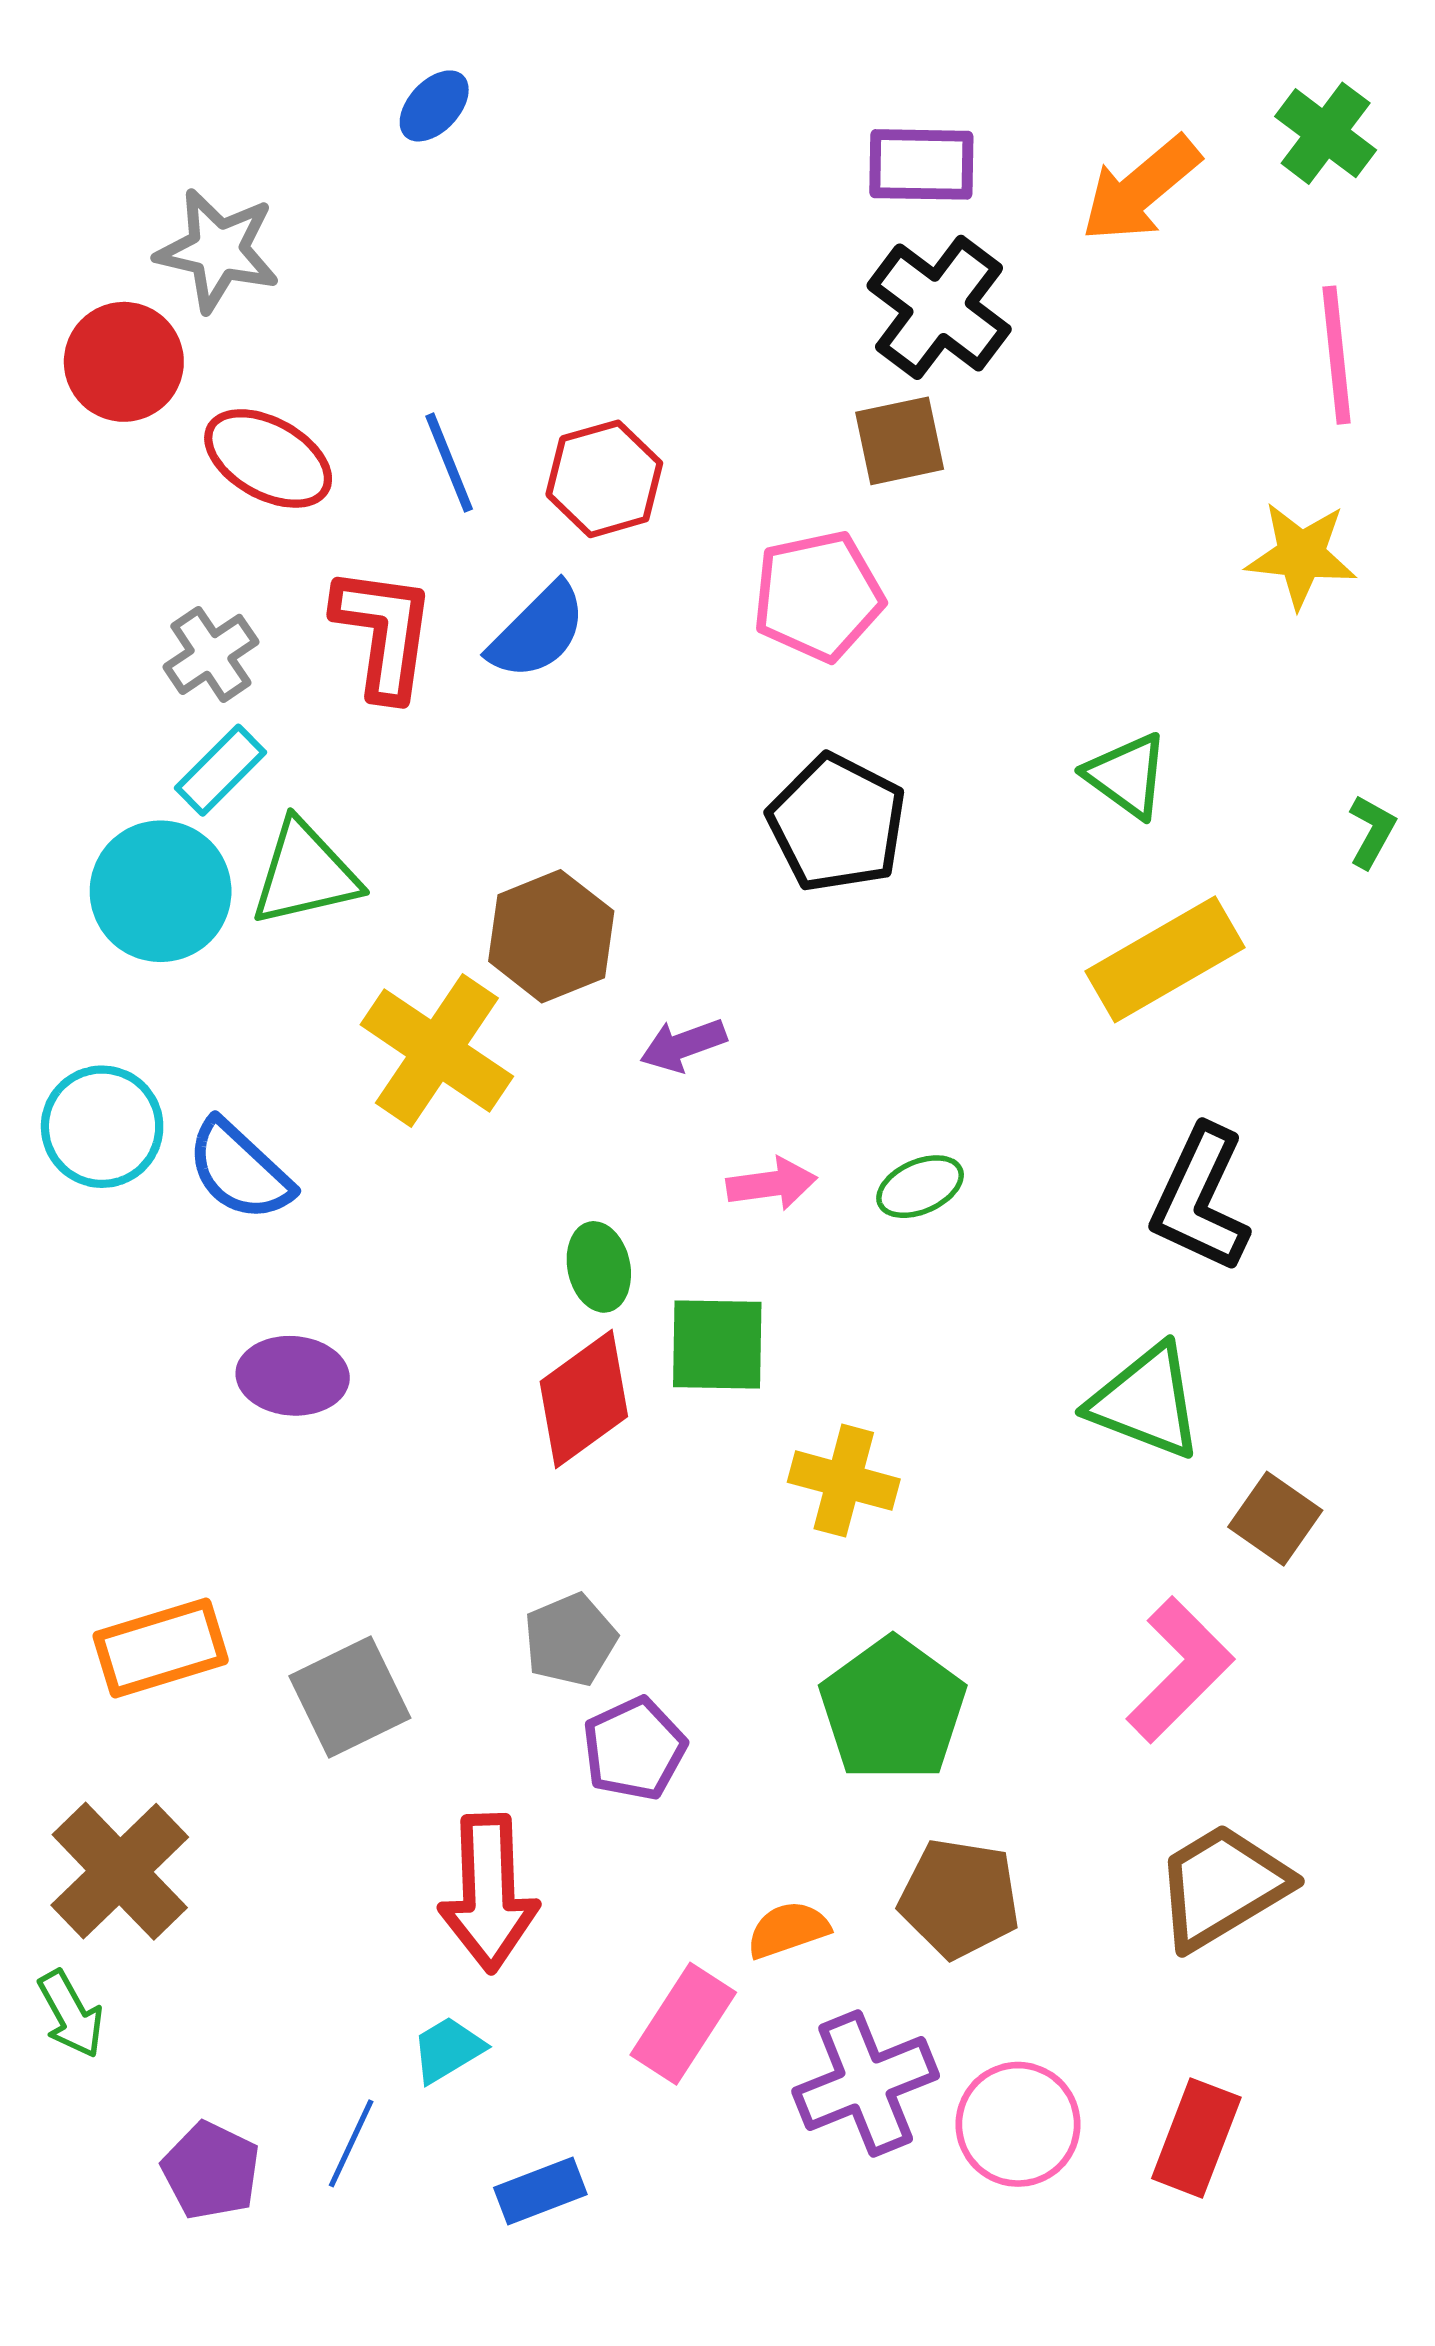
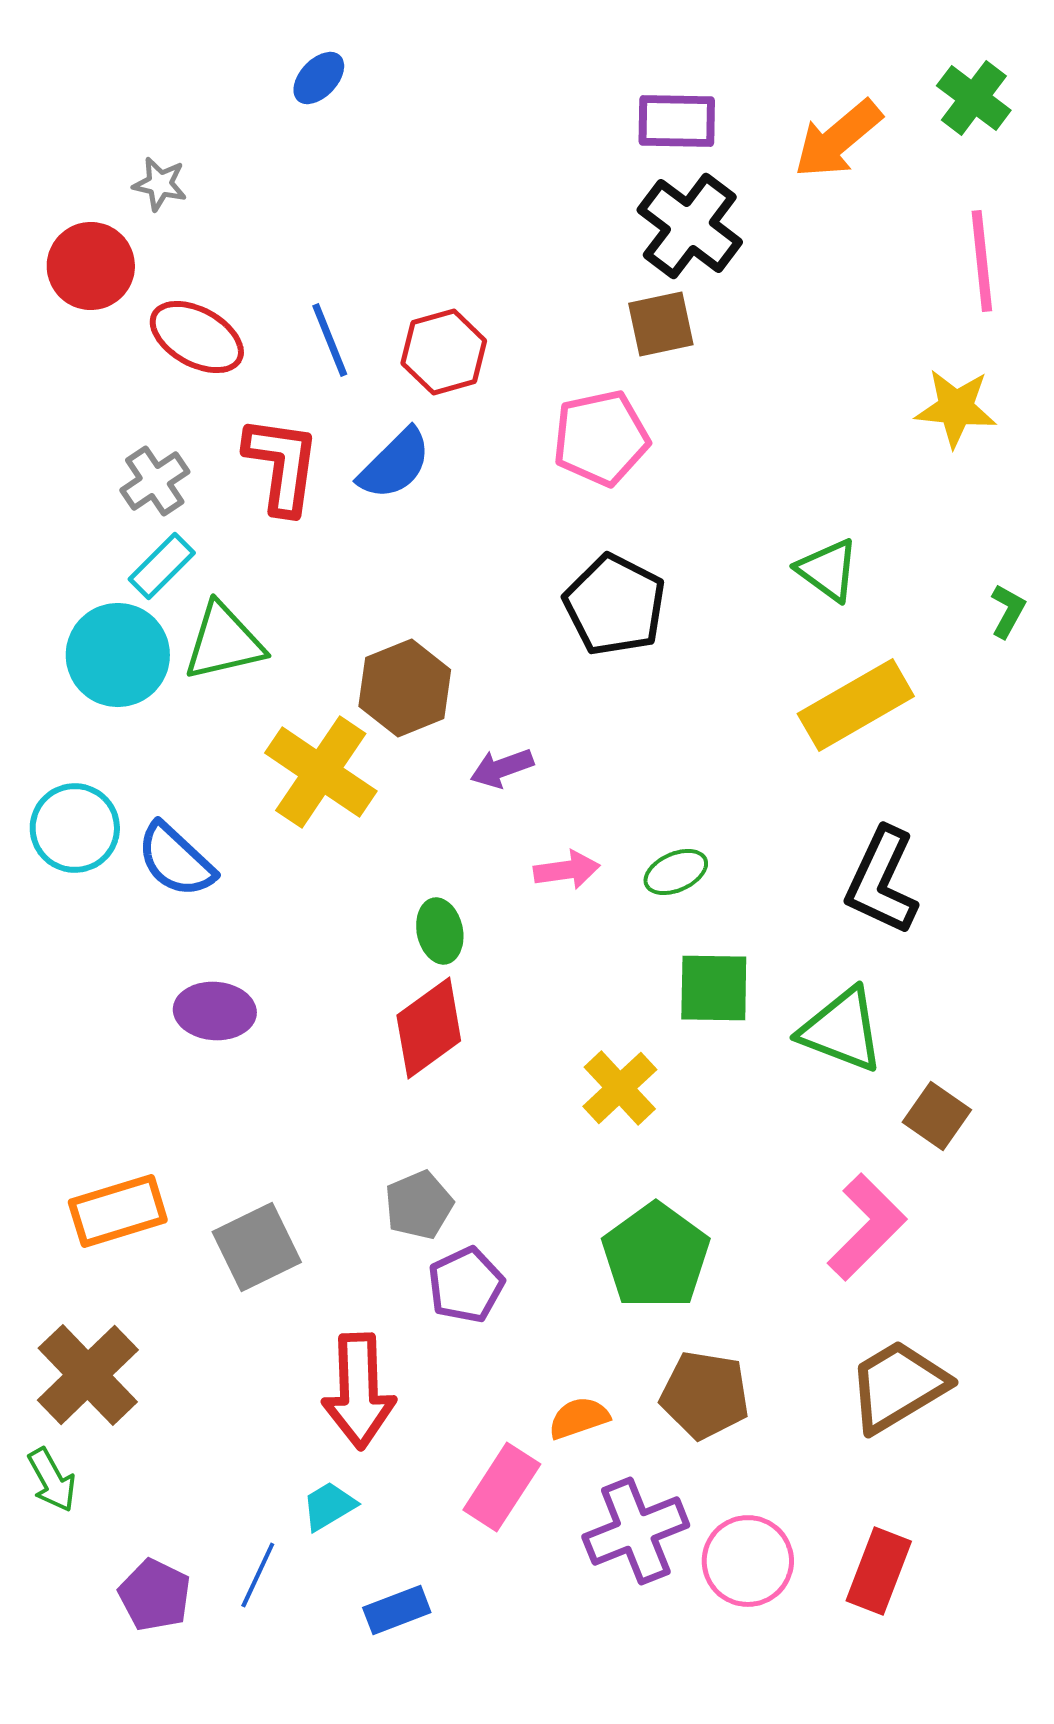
gray star: (218, 250) -> (160, 184), size x0.6
green square: (717, 1344) -> (714, 988), moved
yellow cross: (844, 1481) -> (620, 1088), turned 32

